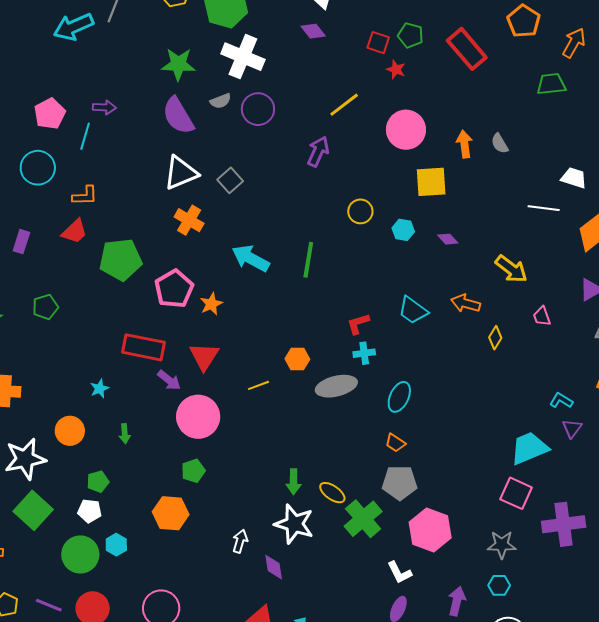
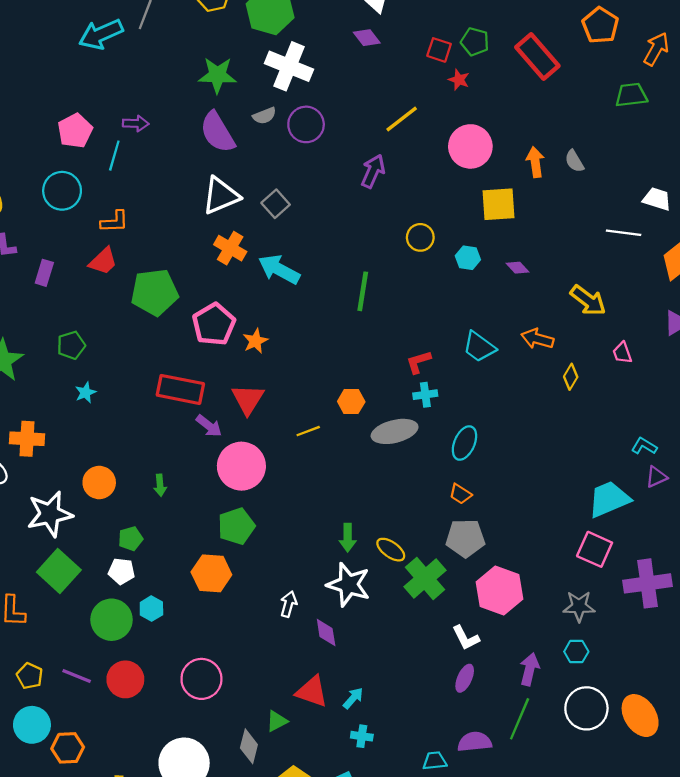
cyan arrow: (251, 258) -> (279, 269), moved
cyan star: (100, 388) -> (86, 393), moved
purple triangle: (572, 428) -> (656, 477), turned 30
green pentagon: (193, 471) -> (236, 526), size x1.4

